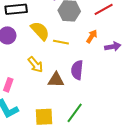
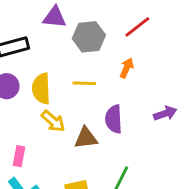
yellow semicircle: (40, 31) -> (41, 89), moved, turned -130
purple arrow: (113, 47) -> (165, 113), moved

